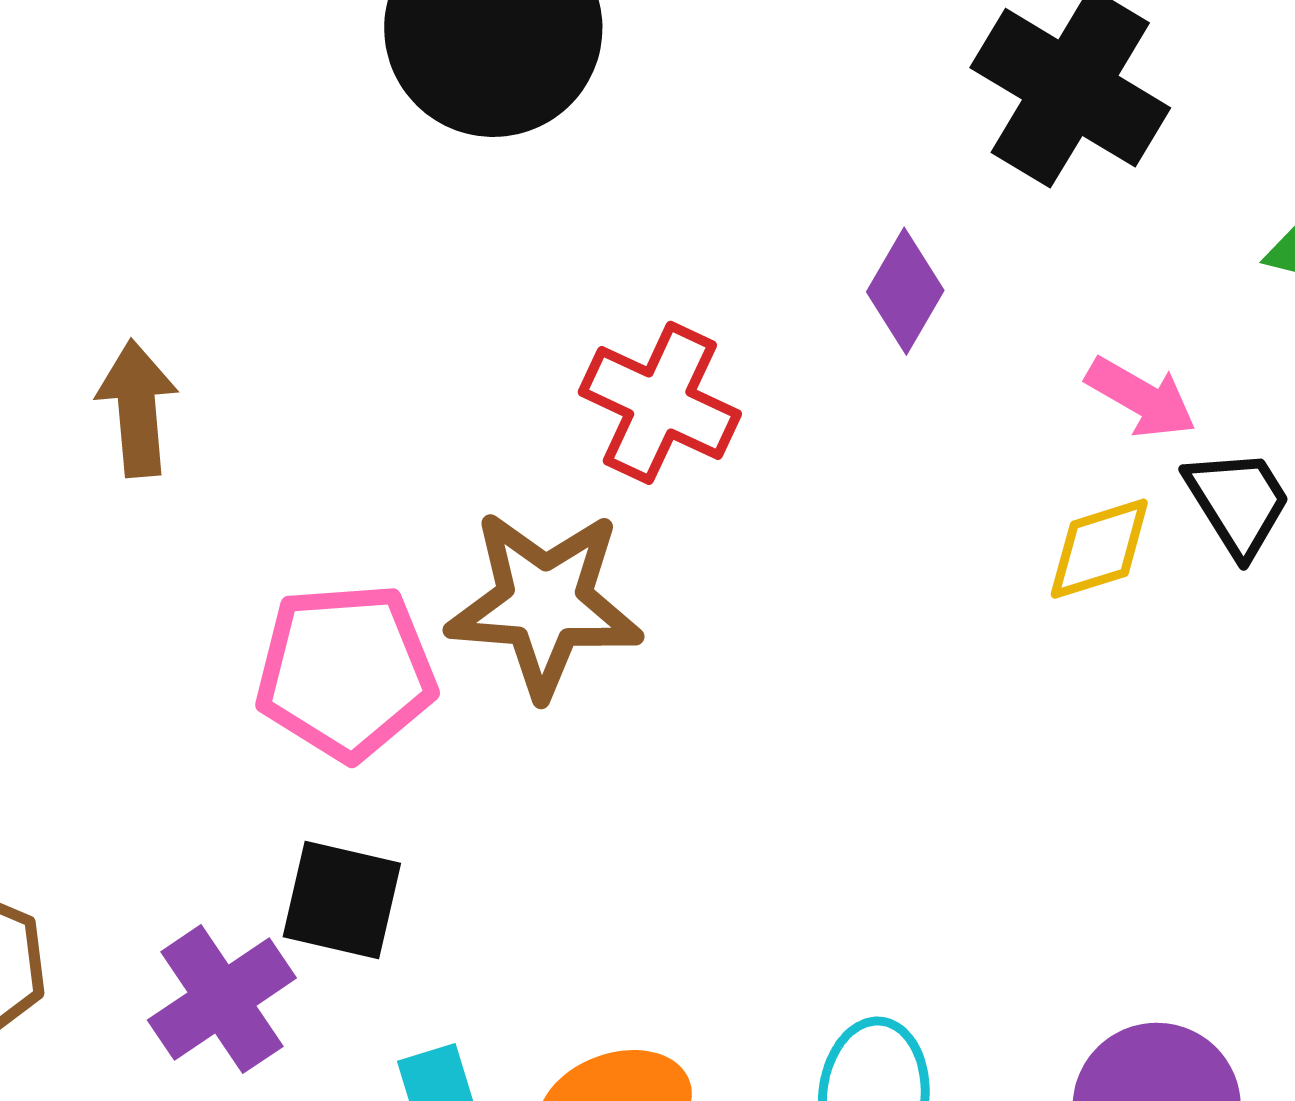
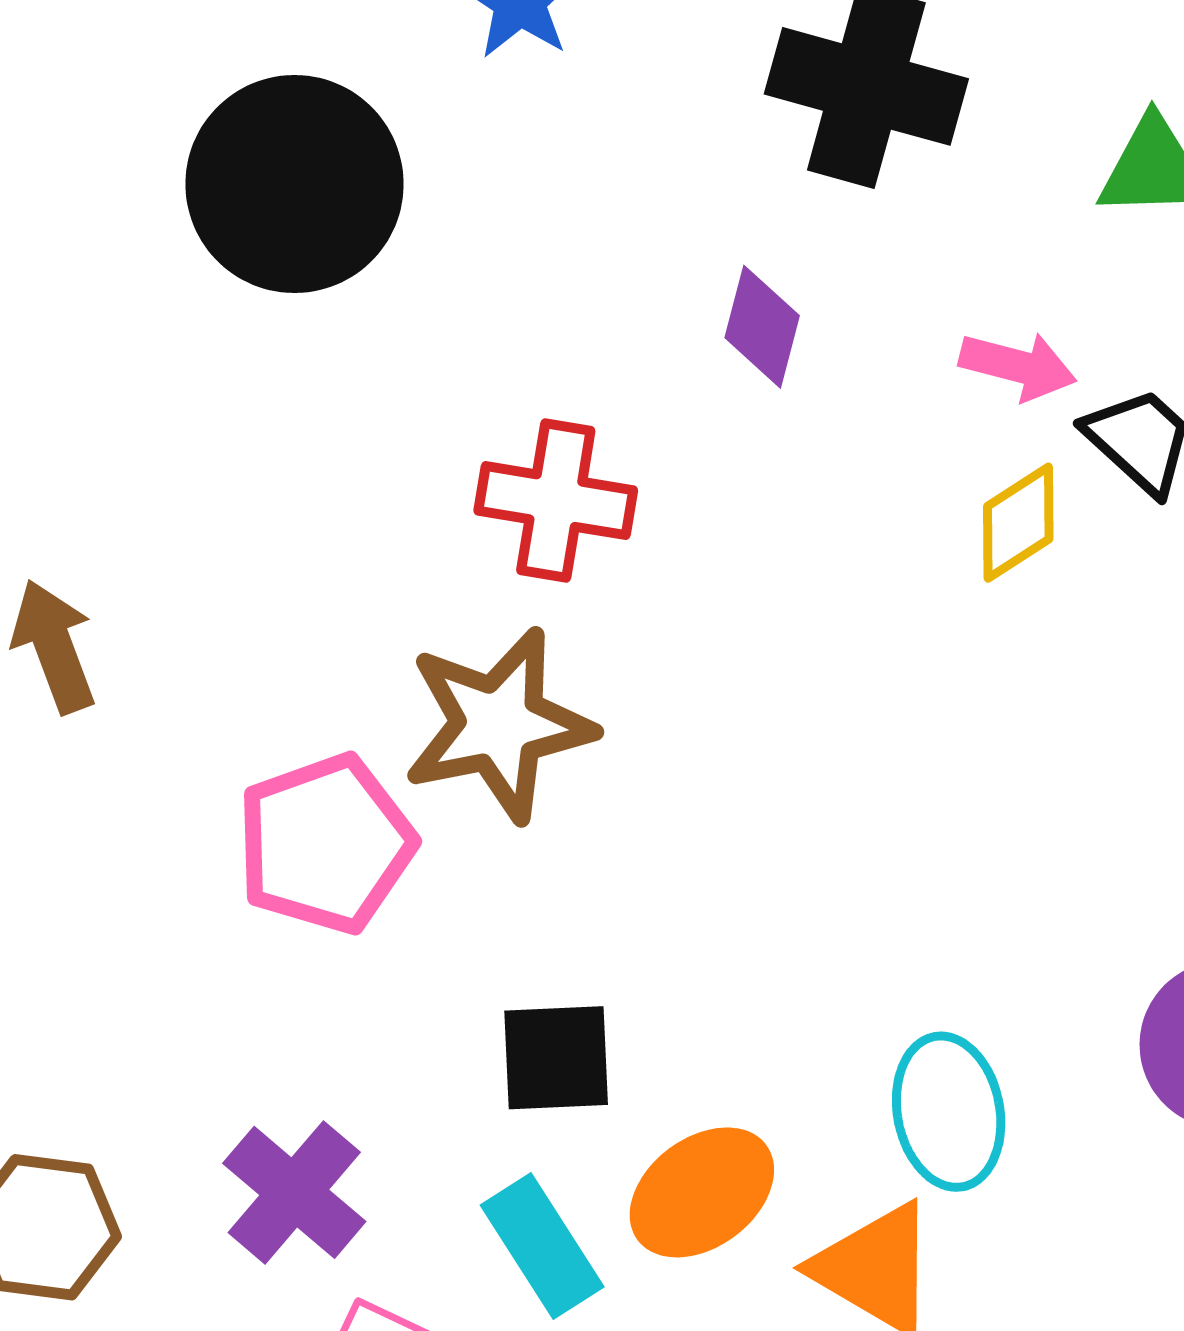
black square: (342, 900) -> (556, 1058), moved

